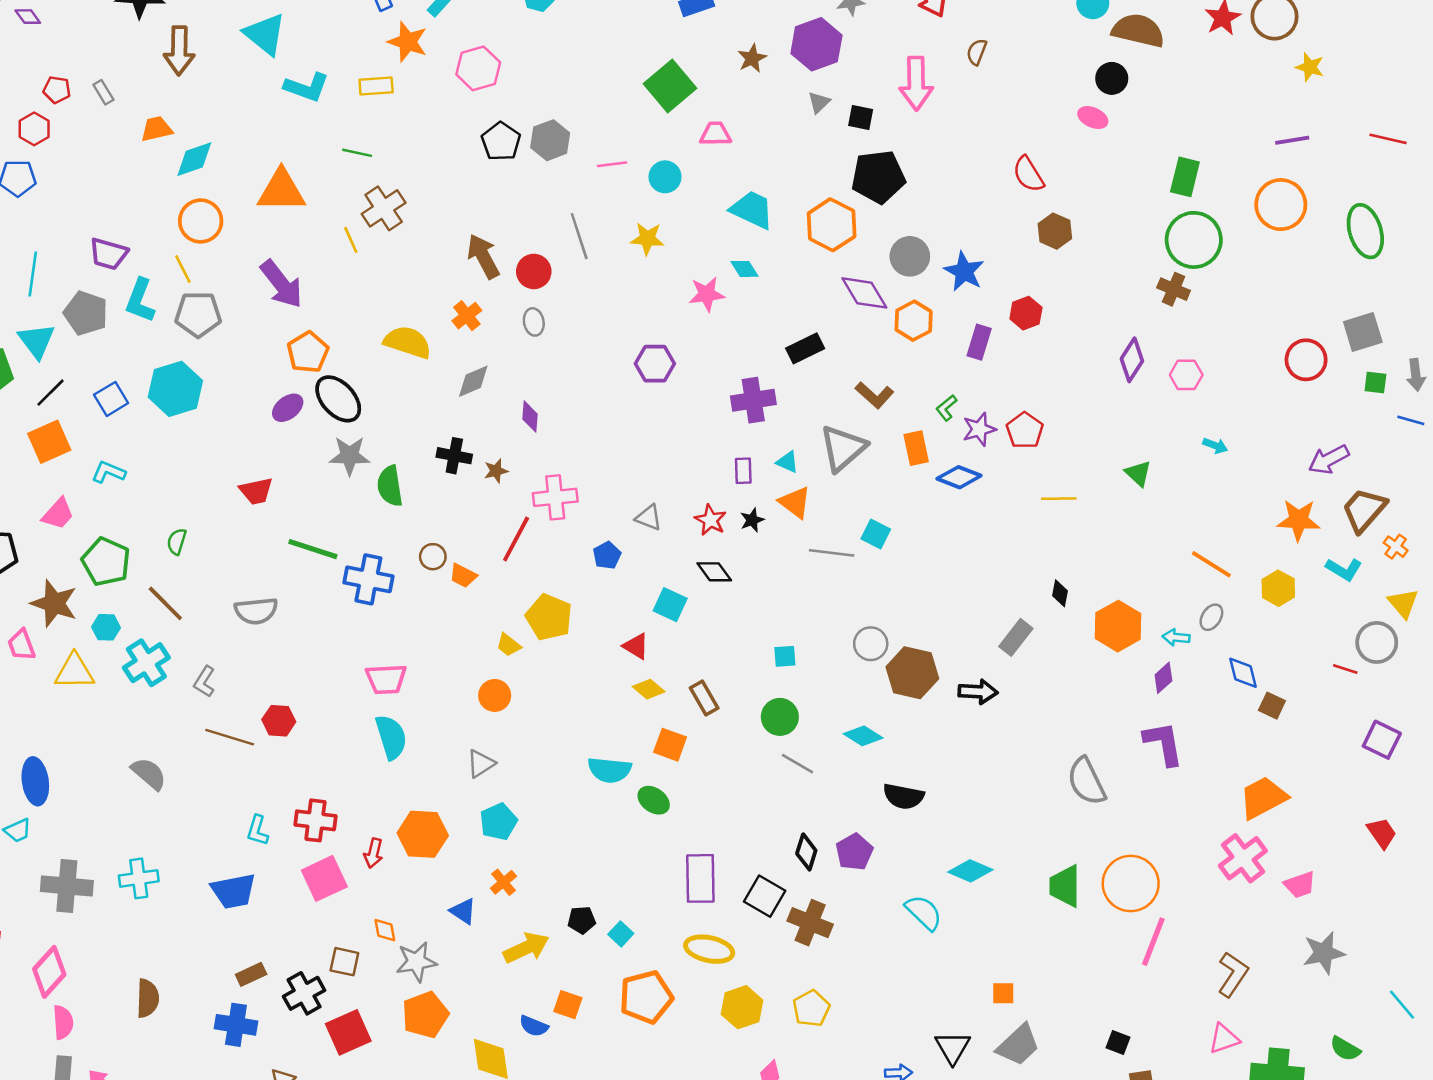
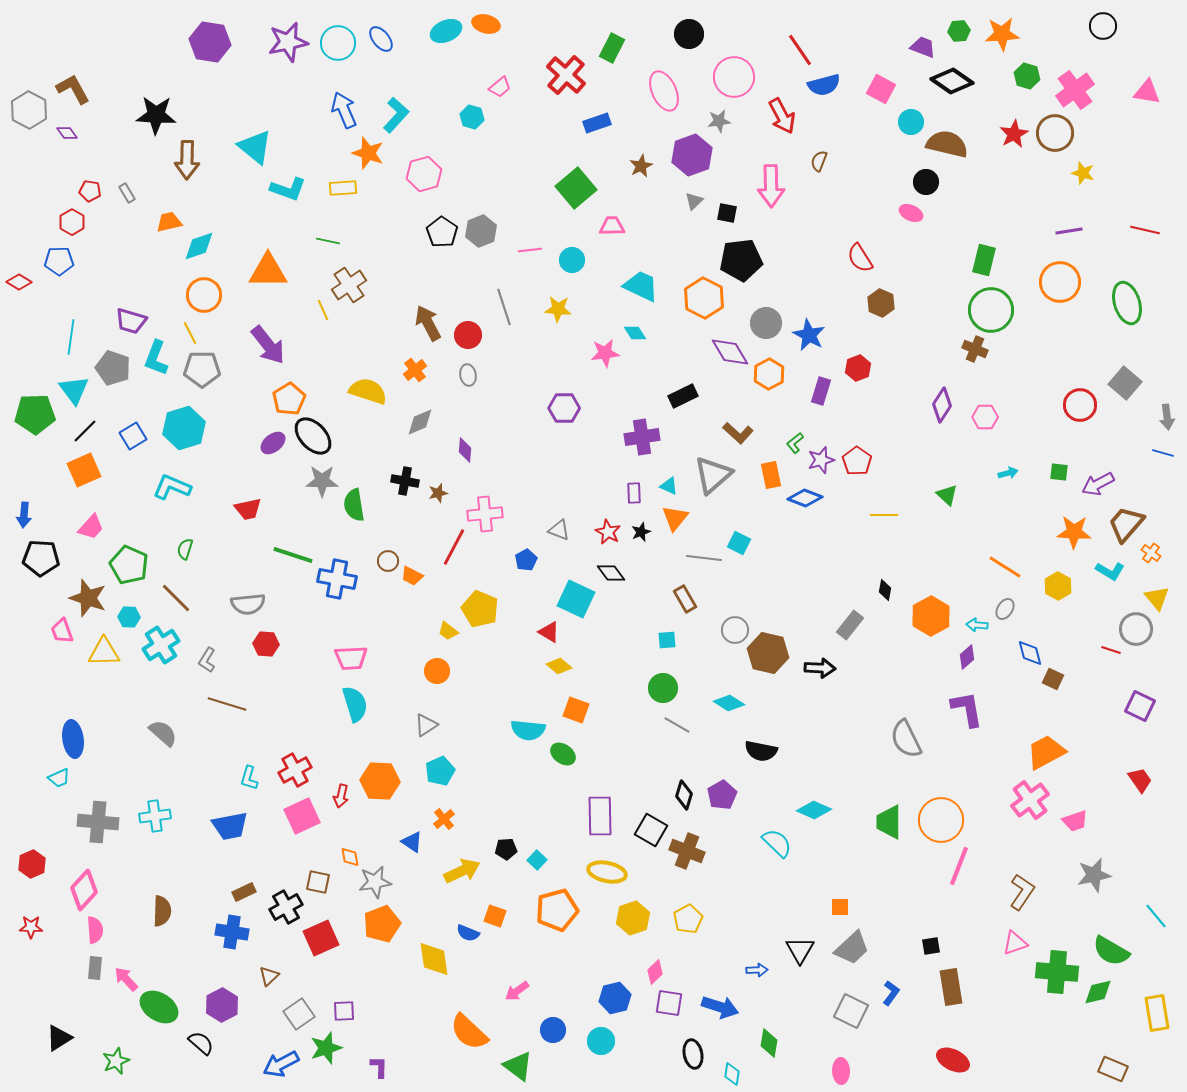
gray square: (1363, 332) -> (1125, 383), turned -32
green square: (1375, 383) -> (1059, 472), moved
cyan arrow: (1215, 446) -> (1008, 473), turned -36
cyan L-shape: (109, 472) -> (172, 487), moved, size x1.4
orange triangle: (795, 502) -> (675, 518), turned 32
cyan square: (670, 605) -> (576, 599), size x1.4
brown rectangle: (704, 698) -> (685, 599), moved
red hexagon: (279, 721) -> (266, 644), moved
red cross: (315, 820) -> (295, 770), turned -36
black square: (1118, 1042) -> (931, 946), turned -30
green semicircle: (1345, 1049) -> (1111, 951), size x1.5

